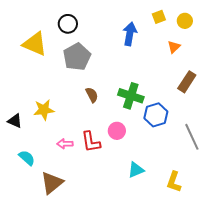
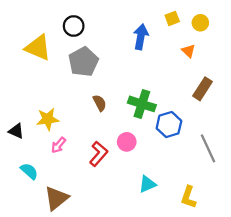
orange triangle: (174, 47) -> (188, 51), turned -32
red L-shape: (91, 142) -> (99, 154), turned -130
pink arrow: (65, 144) -> (58, 145), moved, turned -49

